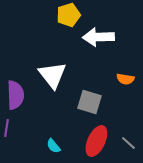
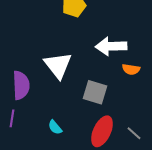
white arrow: (98, 37) -> (111, 46), moved
cyan semicircle: (53, 146) -> (55, 127), moved

